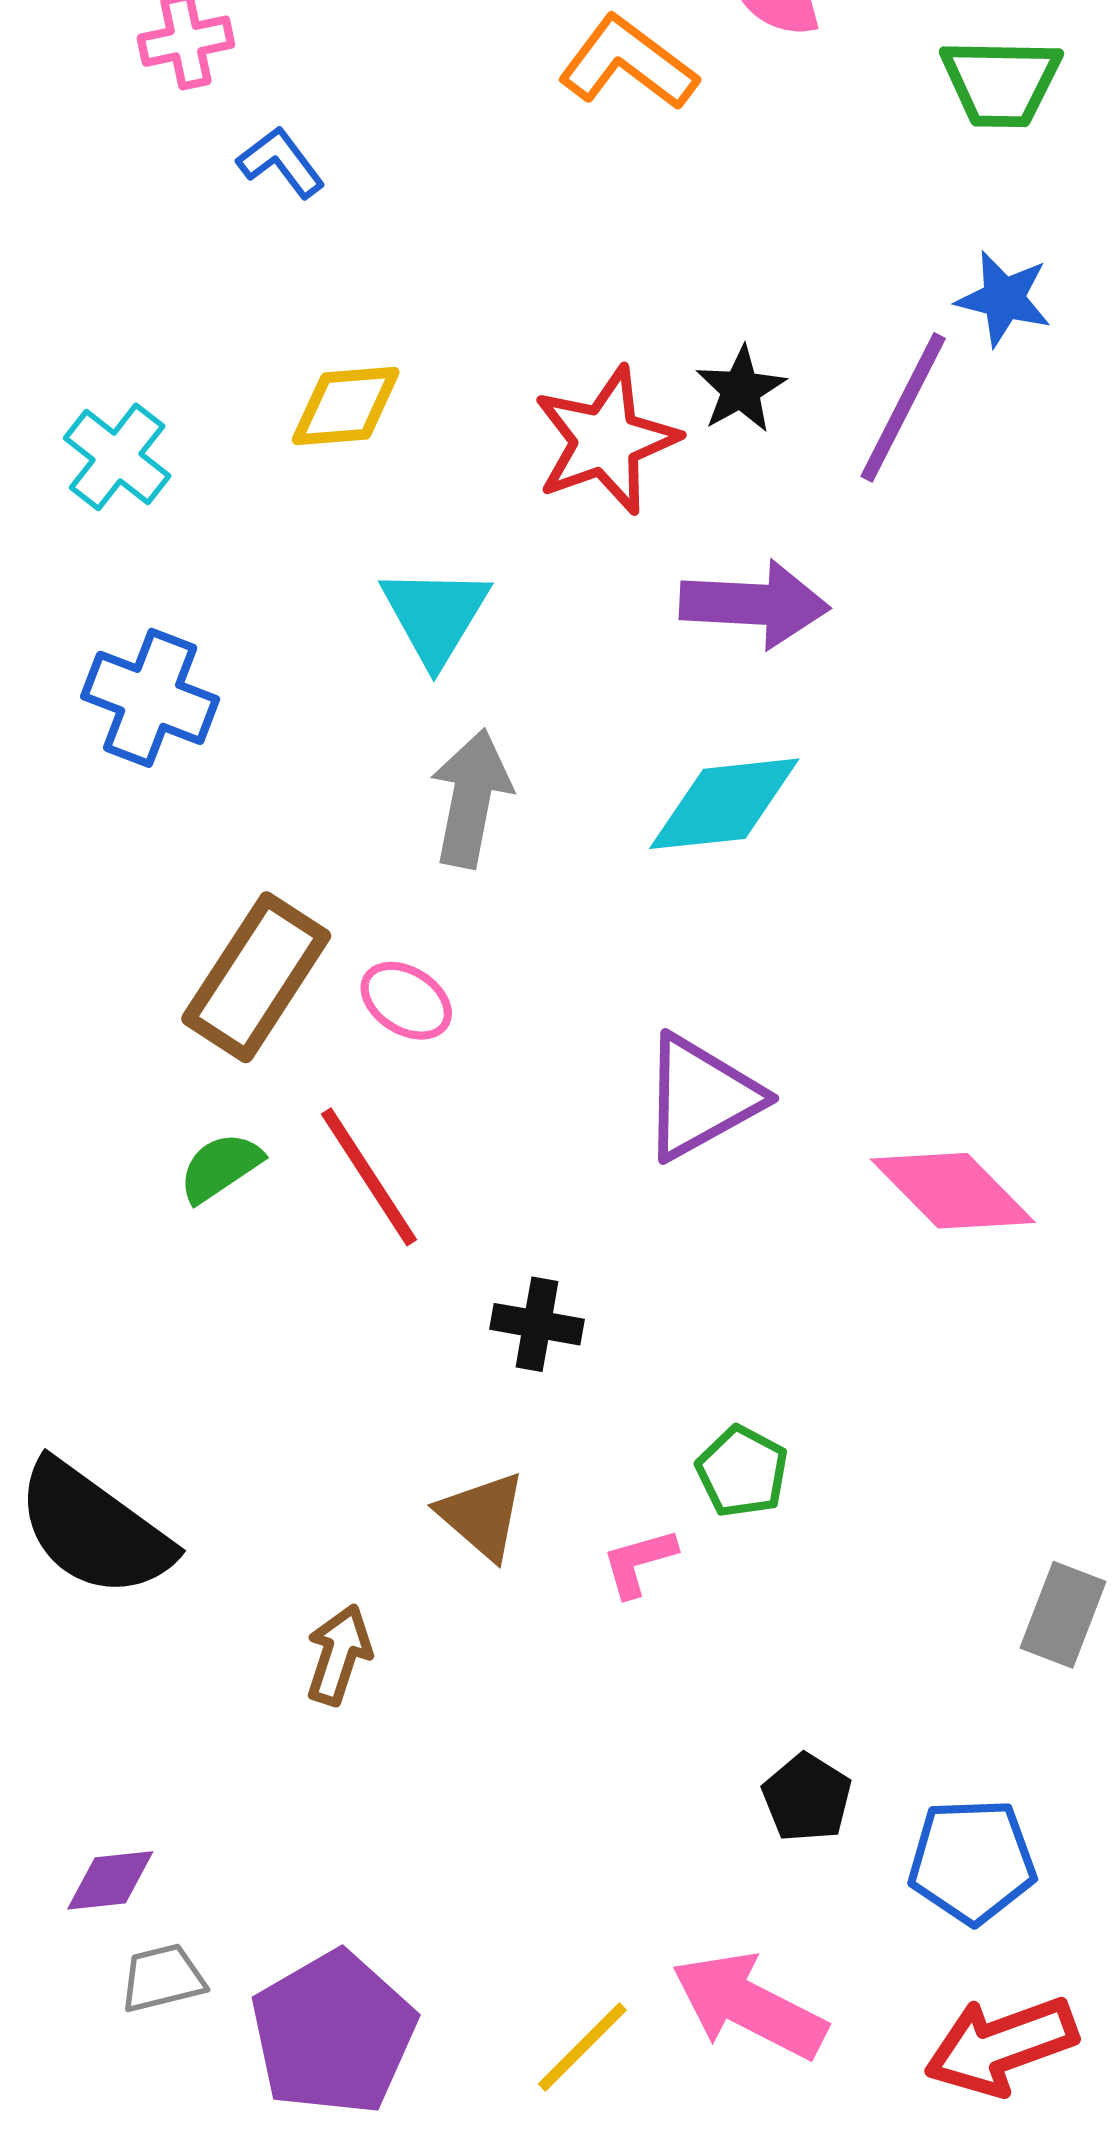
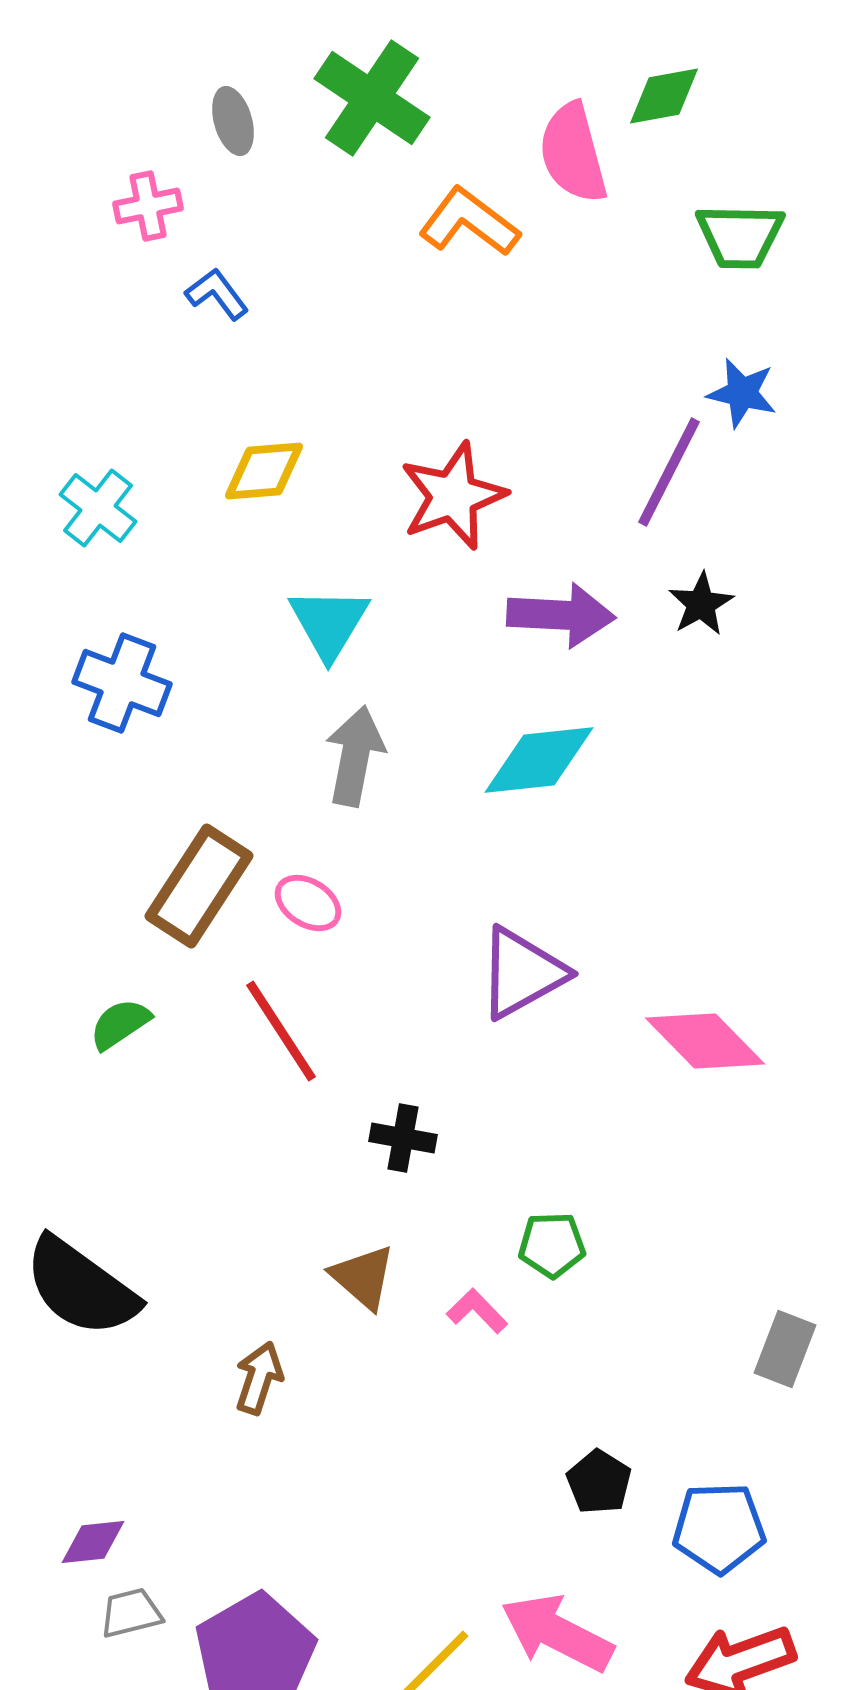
black star: (741, 389) -> (701, 604), moved
green semicircle: (220, 1167) -> (120, 1024), moved
green pentagon: (742, 1472) -> (552, 1245), turned -30
pink L-shape: (639, 1562) -> (477, 1311), turned 62

